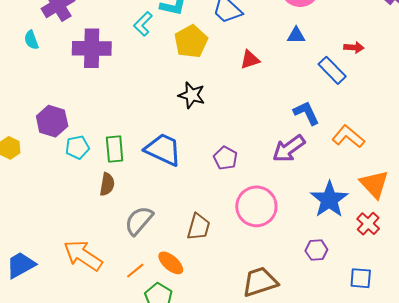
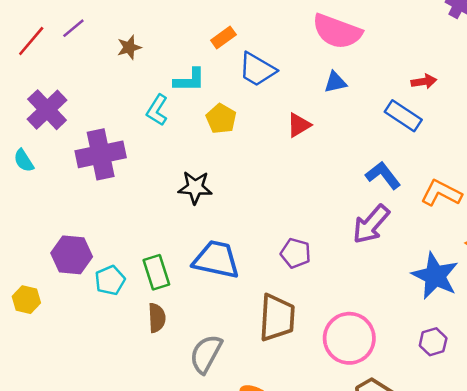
blue triangle: (296, 35) -> (335, 82), moved
yellow pentagon: (191, 41) -> (221, 119), size x0.7
black star: (192, 95) -> (195, 187), moved
pink circle: (256, 206) -> (349, 338), moved
brown trapezoid: (199, 227) -> (277, 318), moved, size x1.4

